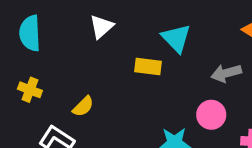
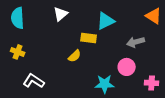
cyan triangle: (176, 38) -> (106, 21), turned 48
yellow semicircle: (83, 106) -> (75, 56), moved

